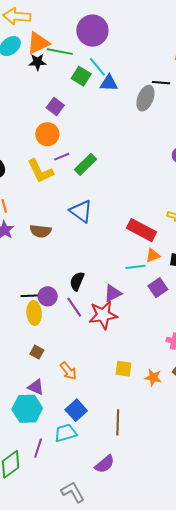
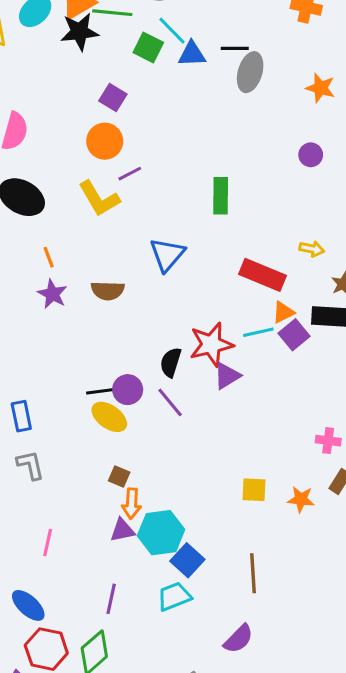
black star: (38, 62) -> (80, 32), size x1.4
black line: (161, 83) -> (235, 48), moved
green rectangle: (85, 164) -> (221, 196), moved, turned -40
blue triangle: (81, 211) -> (167, 255), turned 40
purple square: (158, 288) -> (294, 335), moved
yellow ellipse: (34, 313) -> (109, 417), turned -45
red star: (103, 315) -> (211, 344), moved
orange arrow: (68, 371) -> (132, 504), moved, turned 48
purple triangle: (36, 387) -> (122, 530), turned -30
cyan hexagon: (27, 409) -> (161, 533), moved
purple line: (38, 448) -> (111, 599), moved

